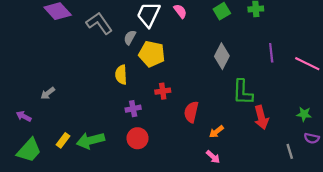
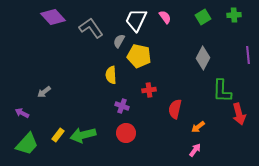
purple cross: (133, 109) -> (122, 106), turned 32
pink arrow: (213, 157) -> (195, 150), turned -96

